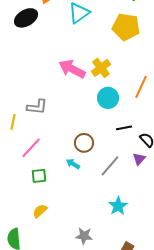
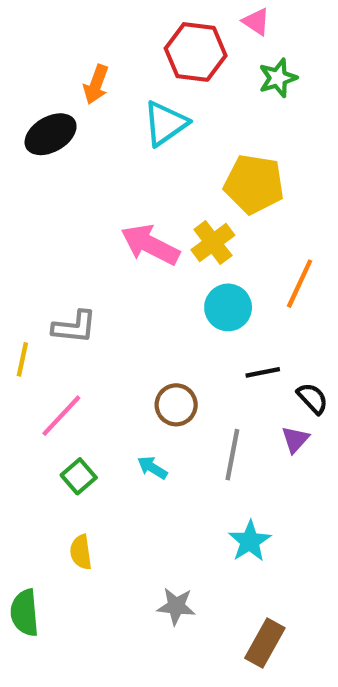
yellow pentagon: (126, 27) -> (254, 184), moved
cyan arrow: (73, 164) -> (152, 468), moved
gray line: (110, 166) -> (232, 455), turned -30
green square: (39, 176) -> (79, 476), turned -35
yellow semicircle: (40, 211) -> (81, 552), turned -56

